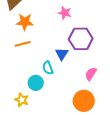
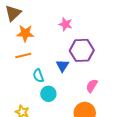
cyan semicircle: (48, 68) -> (38, 76), moved
cyan circle: (36, 83) -> (48, 94), moved

